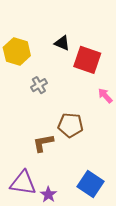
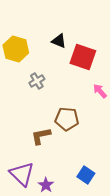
purple triangle: (23, 183) -> (22, 174), turned 36
blue square: (90, 184) -> (86, 175), size x0.7

